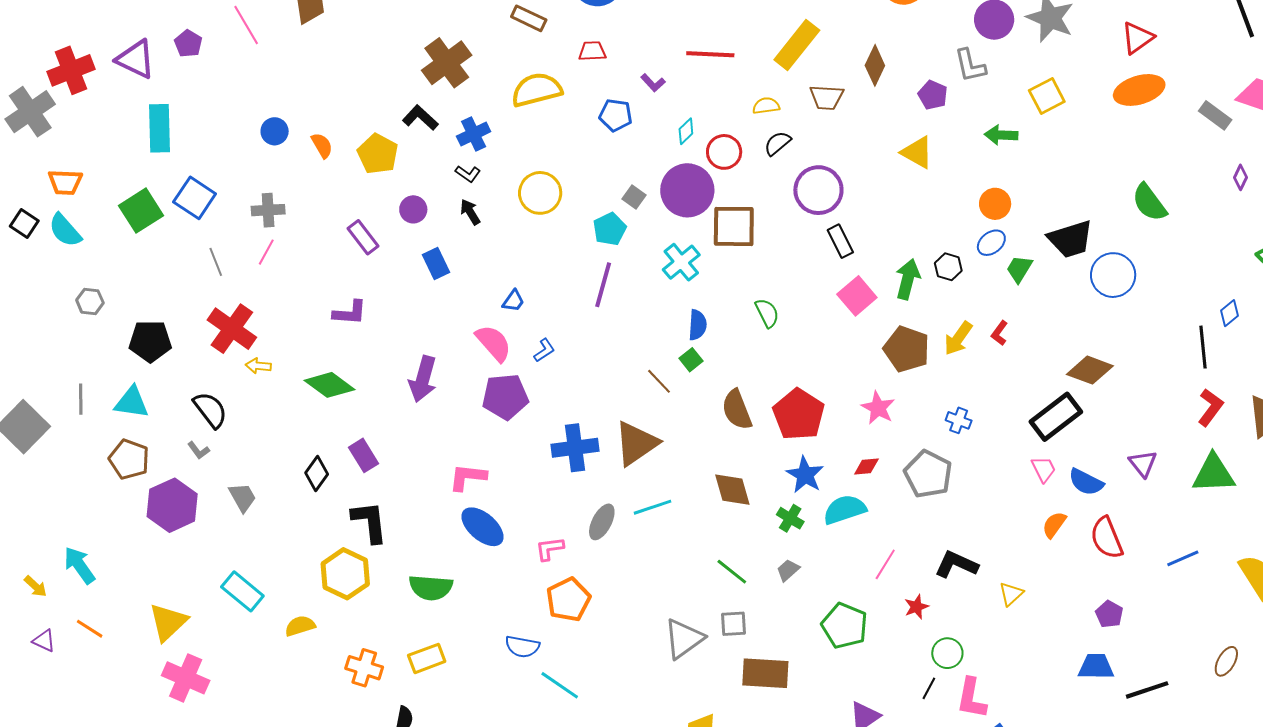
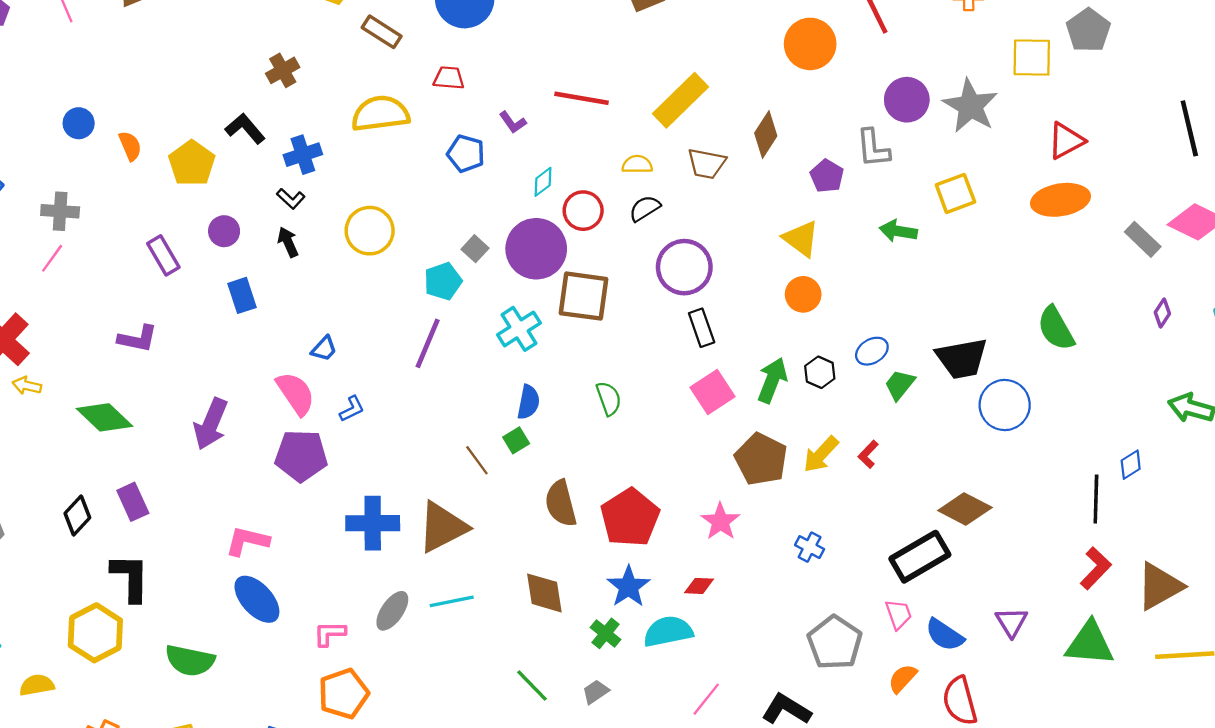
brown cross: (447, 63) -> (283, 70), size x0.6
orange circle: (995, 204) -> (803, 294), moved
gray pentagon: (928, 474) -> (835, 643), moved

